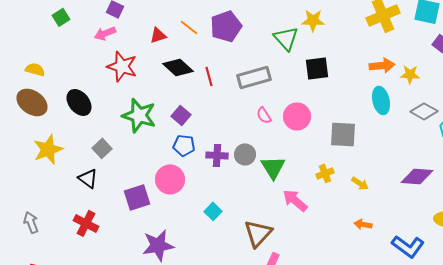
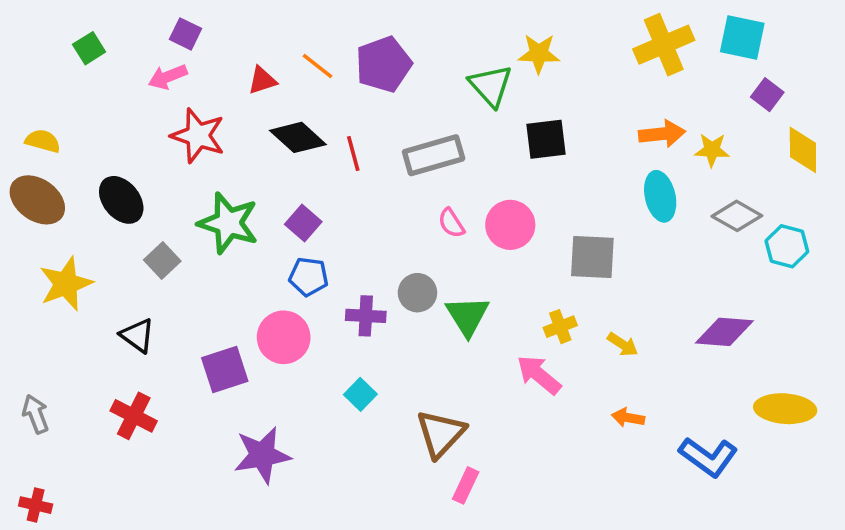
gray square: (102, 148) -> (162, 261), moved
purple cross: (217, 155) -> (366, 316), moved
pink arrow: (295, 200) -> (539, 375), moved

